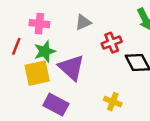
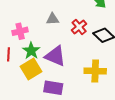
gray triangle: (83, 22) -> (53, 19), turned 40
yellow cross: (113, 102) -> (95, 71), size x1.5

